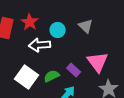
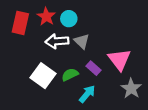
gray triangle: (86, 26) -> (82, 41), moved
cyan circle: (58, 30) -> (69, 19), moved

